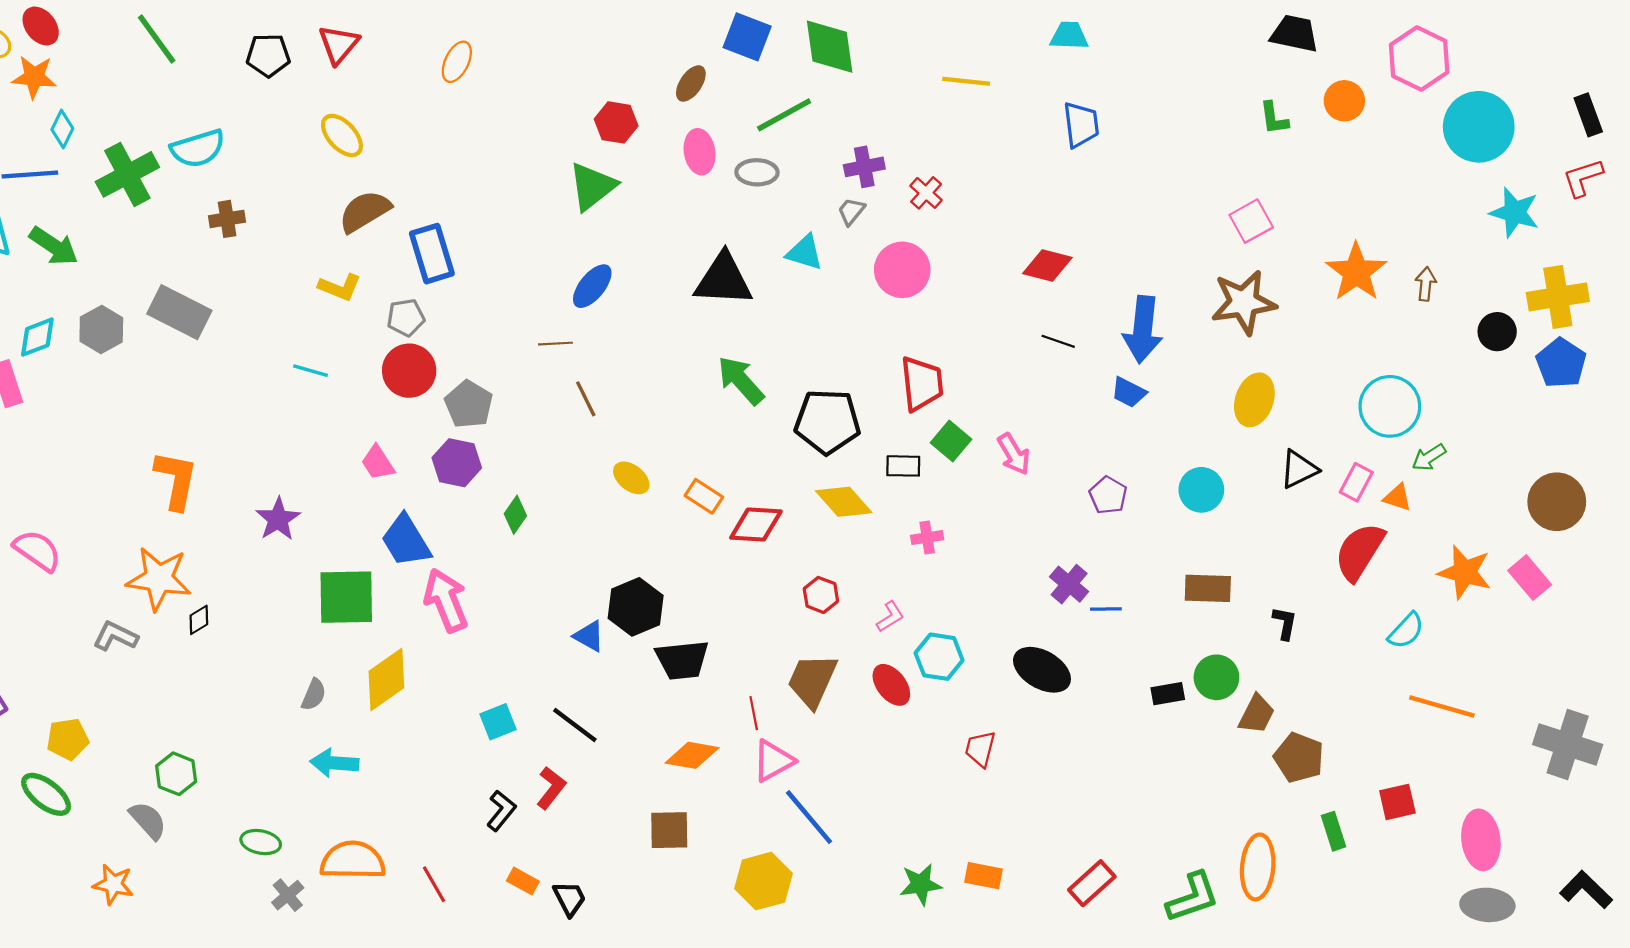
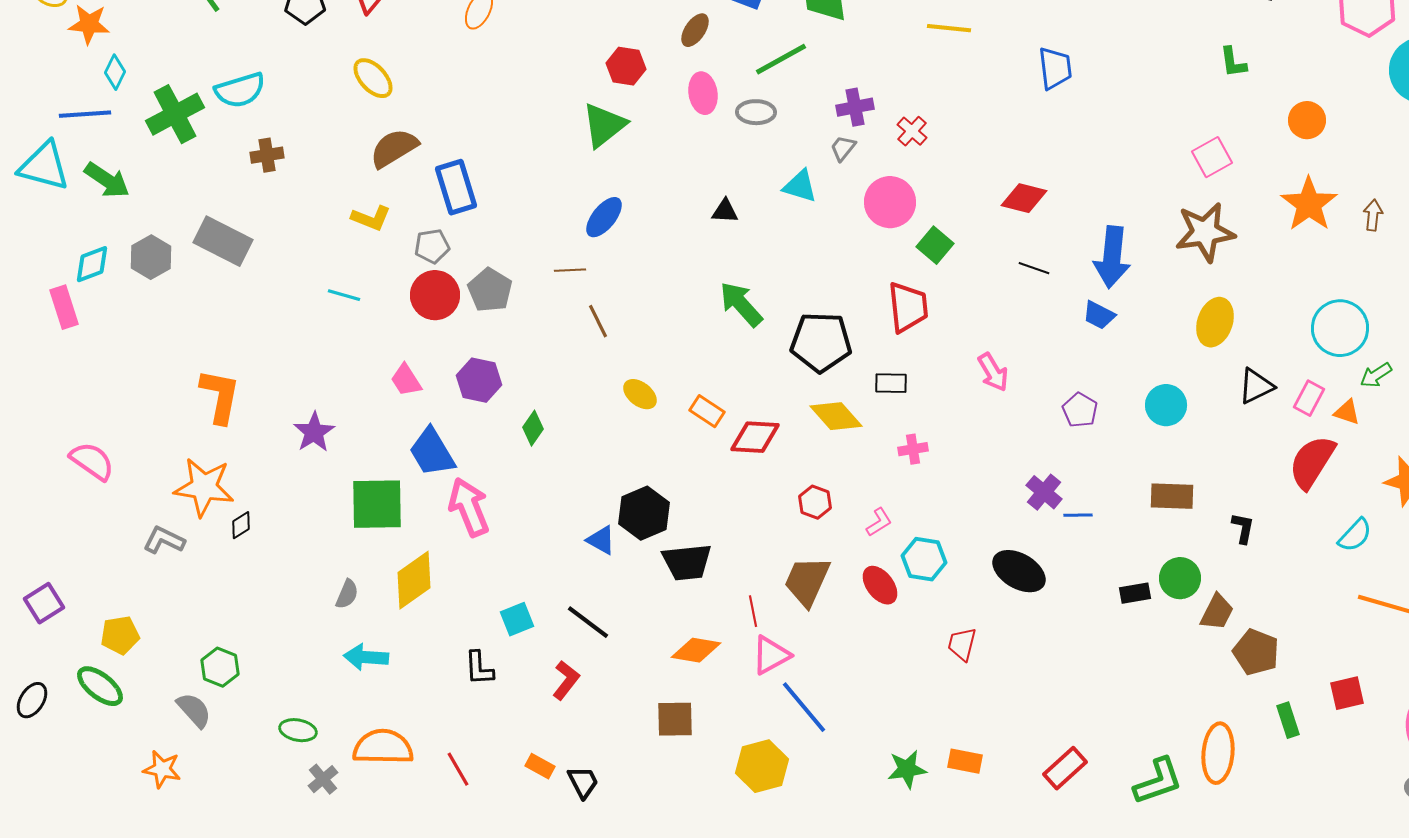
orange circle: (1344, 101) -> (1307, 120), moved
black triangle: (723, 280) -> (725, 211), size x0.5
gray pentagon: (469, 404) -> (490, 290), moved
green square: (951, 441) -> (935, 245), moved
black L-shape: (501, 811) -> (479, 668), moved, turned 138

